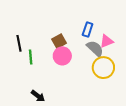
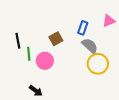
pink triangle: (107, 41) -> (109, 21), moved
pink circle: (62, 56) -> (45, 61), moved

